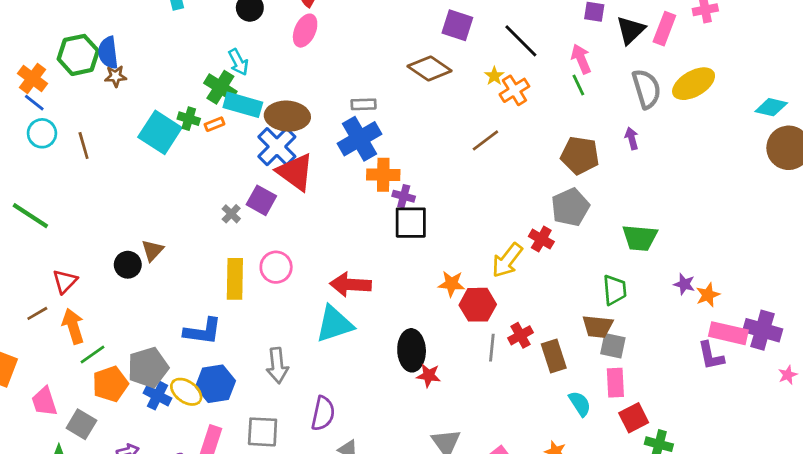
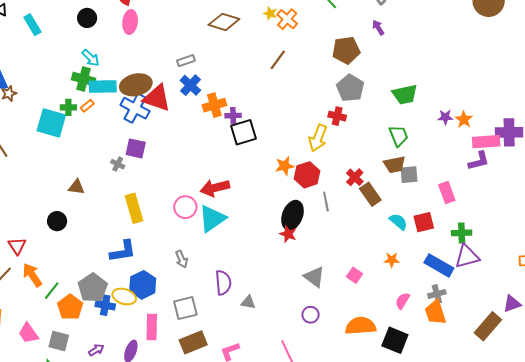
blue cross: (359, 139) -> (190, 85), size x0.7
red triangle: (295, 172) -> (157, 98), moved
brown triangle: (152, 250) -> (76, 187), moved, turned -48
pink circle: (276, 267) -> (185, 207), moved
red cross: (520, 335) -> (355, 177), moved
black ellipse: (412, 350) -> (293, 215), moved, turned 40
purple L-shape: (711, 356) -> (479, 161), turned -75
gray arrow: (277, 366) -> (182, 259), size x0.7
red star: (429, 375) -> (288, 234), turned 30
pink rectangle: (615, 383) -> (447, 193), moved
red square: (634, 418) -> (424, 222), moved, turned 30

